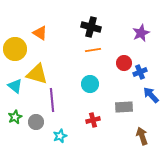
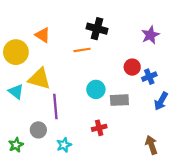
orange line: (93, 50) -> (82, 50), moved
blue arrow: (151, 95) -> (161, 101), turned -108
gray rectangle: (124, 107) -> (119, 100), moved
green star: (15, 117) -> (16, 145), moved

